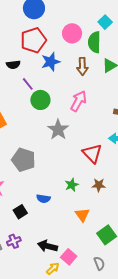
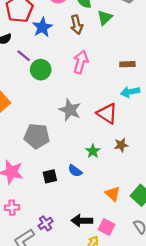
gray star: (58, 130) -> (70, 110), moved
blue semicircle: (43, 199) -> (75, 171), moved, turned 40
black square: (20, 212) -> (50, 176), moved, turned 32
orange triangle: (82, 215) -> (113, 194), moved

